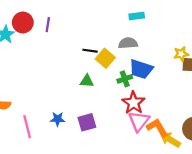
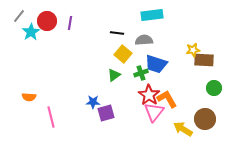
cyan rectangle: (137, 16) -> (152, 15), size x1.5
black line: (90, 51) -> (117, 33), moved
green triangle: (87, 81) -> (114, 75), moved, turned -40
blue star: (58, 119) -> (93, 102), moved
orange L-shape: (157, 128) -> (167, 99), moved

